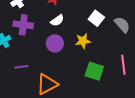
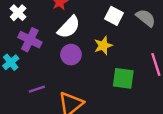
white semicircle: (57, 20) -> (69, 27), size x1.5
purple cross: (23, 25) -> (30, 40), turned 30

